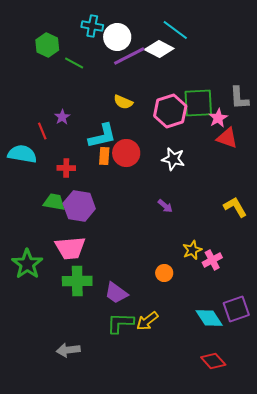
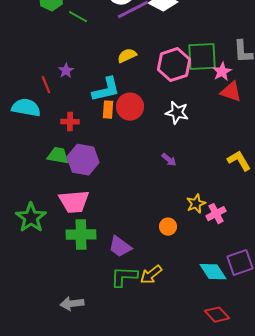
yellow semicircle: (123, 102) -> (127, 56), turned 132

